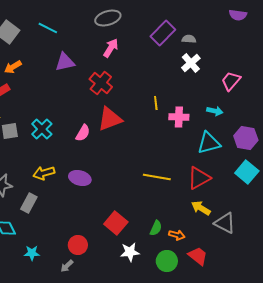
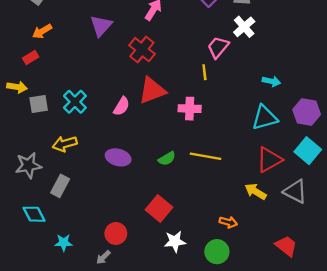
purple triangle: (65, 62) -> (101, 26), turned -35
pink trapezoid: (231, 81) -> (218, 47), moved
pink cross: (179, 117) -> (190, 109), moved
yellow arrow: (44, 173) -> (65, 144), moved
red triangle: (199, 178) -> (269, 160), moved
gray triangle: (225, 223) -> (295, 191), moved
green semicircle: (156, 228) -> (167, 159), moved, turned 35
red trapezoid: (198, 256) -> (286, 246), moved

